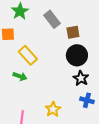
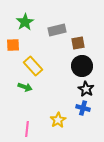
gray rectangle: (52, 19) -> (57, 30), turned -66
blue cross: (87, 100) -> (83, 108), moved

